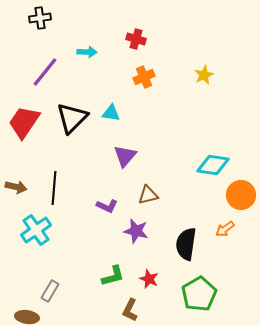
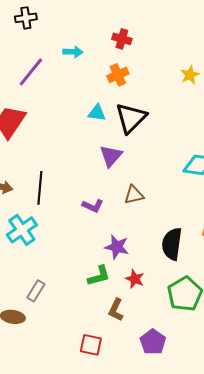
orange cross: (144, 77) -> (118, 75), moved
black triangle: (72, 118) -> (131, 118), moved
purple star: (136, 231) -> (117, 247), moved

